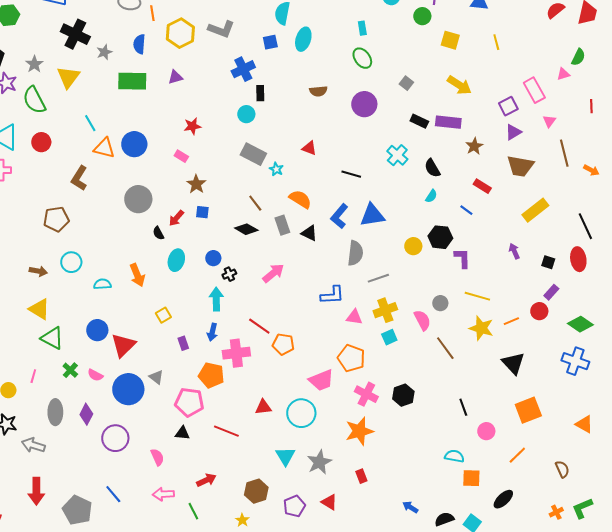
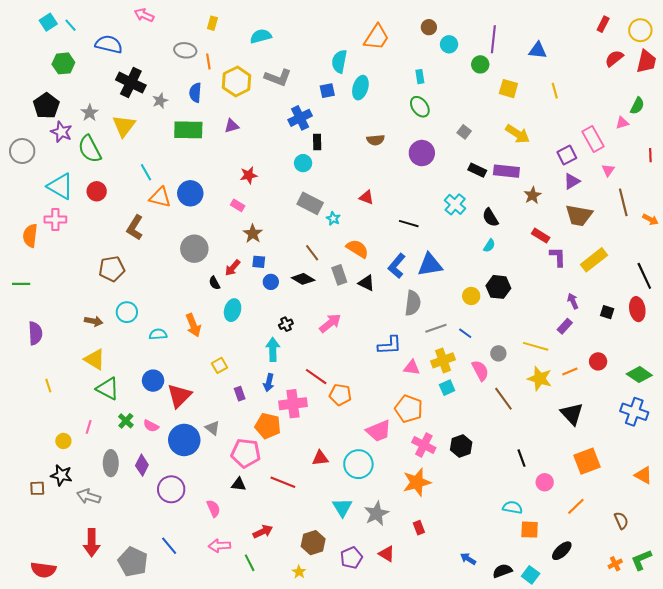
blue line: (466, 210) -> (465, 333), moved
blue circle: (213, 258) -> (271, 282), moved
purple L-shape: (462, 258) -> (558, 257), moved
purple rectangle: (551, 292) -> (565, 326), moved

